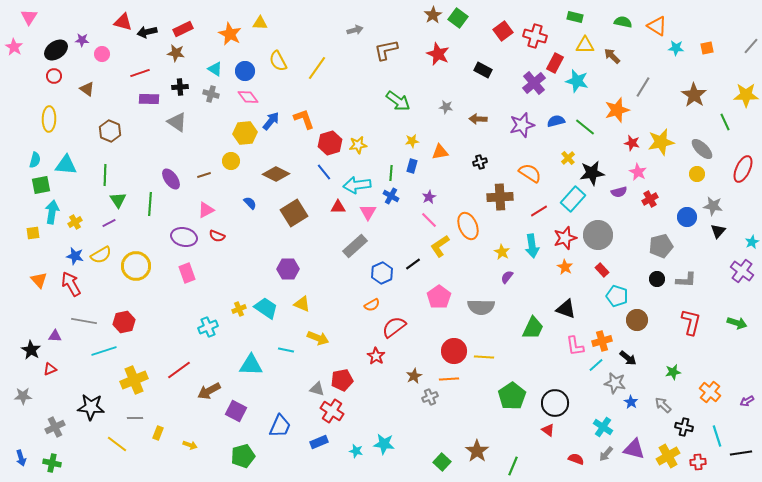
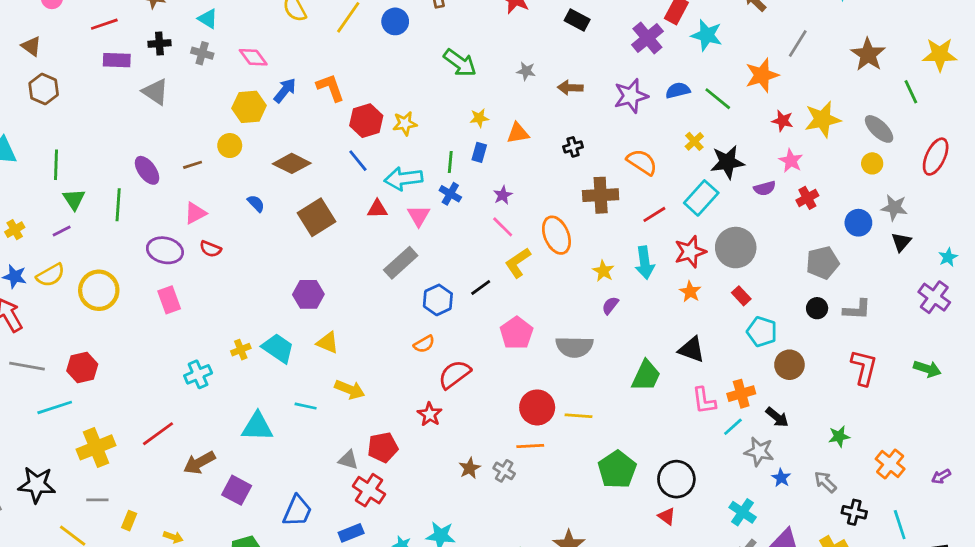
blue circle: (245, 71) -> (395, 21), moved
brown hexagon: (110, 131) -> (44, 89), moved
brown star: (414, 376) -> (470, 468), moved
gray cross: (430, 397) -> (504, 471), turned -35

